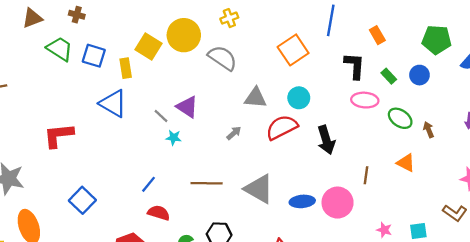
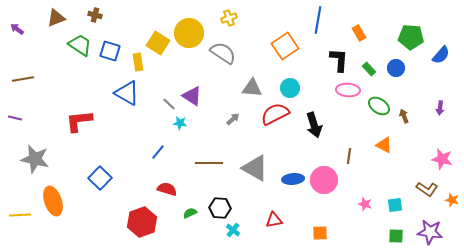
blue line: (148, 184) -> (158, 152), moved

